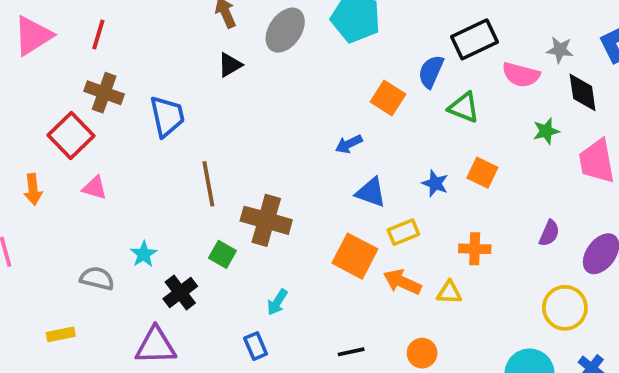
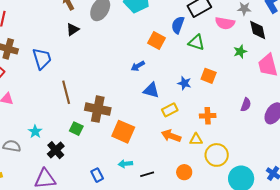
orange square: (355, 256) -> (123, 132), moved
cyan arrow: (277, 302) -> (125, 164), moved, turned 56
yellow circle: (565, 308) -> (217, 155), moved

